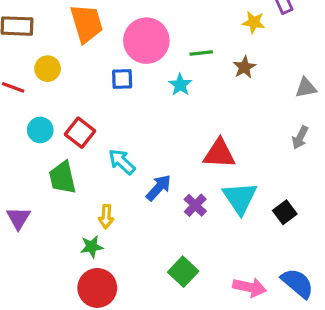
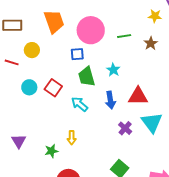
cyan star: (180, 85) -> (113, 70), moved
green trapezoid: (62, 178) -> (87, 77), moved
blue arrow: (159, 188) -> (110, 100), moved, turned 132
green star: (92, 247) -> (51, 151), moved

